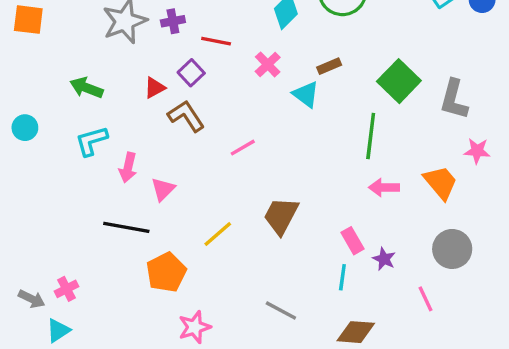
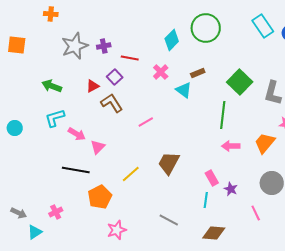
cyan circle: (25, 128) -> (15, 128), moved
pink arrow: (128, 168) -> (77, 134), turned -72
orange trapezoid: (441, 182) -> (265, 143), turned -100
pink cross: (66, 289) -> (56, 212), moved

